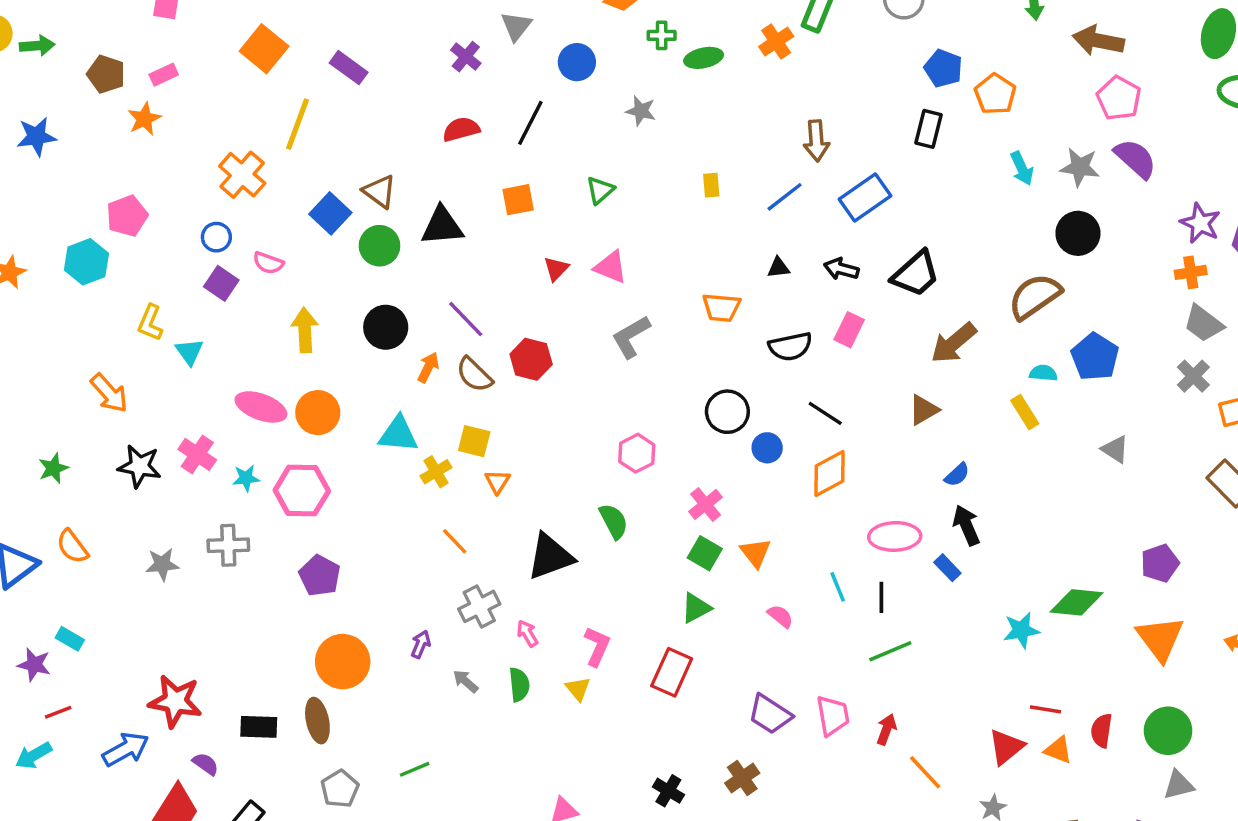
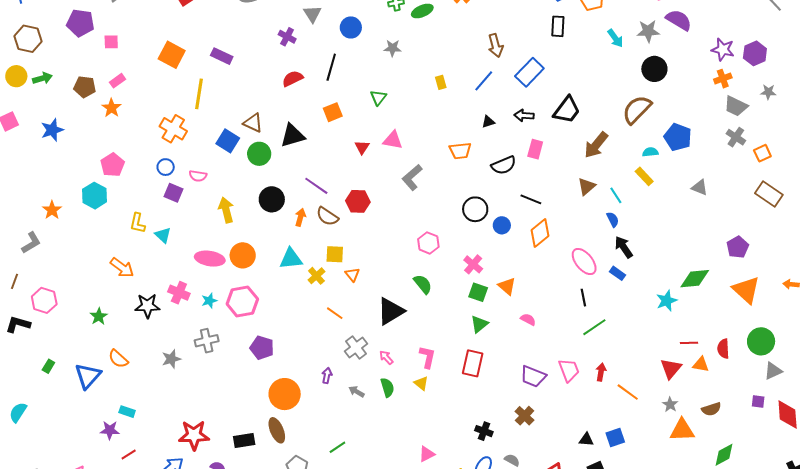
blue semicircle: (957, 475) -> (613, 219), turned -63
pink ellipse: (895, 536) -> (584, 261), turned 64
cyan line: (838, 587) -> (616, 195), moved

